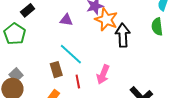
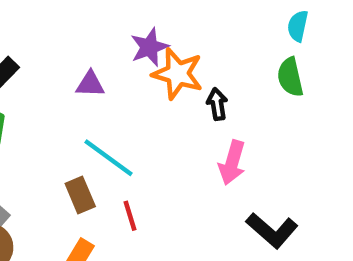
black arrow: (123, 35) -> (217, 104), size x0.6
pink arrow: (103, 74) -> (232, 163), moved

